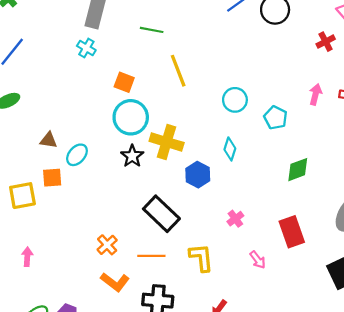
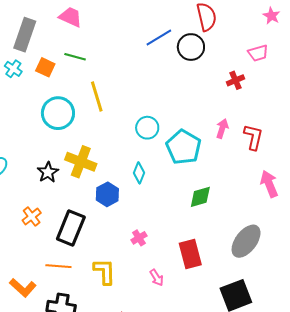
orange square: (124, 82) -> (45, 67), moved
cyan circle: (131, 117) -> (58, 113), moved
cyan pentagon: (276, 118) -> (184, 147), size x1.6
black rectangle: (161, 214) -> (71, 228), turned 64
orange cross: (107, 245) -> (32, 217), moved

